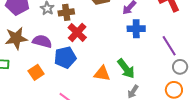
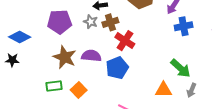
brown star: (16, 38) -> (65, 57), turned -30
orange square: (36, 72) -> (79, 90), moved
orange triangle: (102, 74) -> (164, 90), moved

